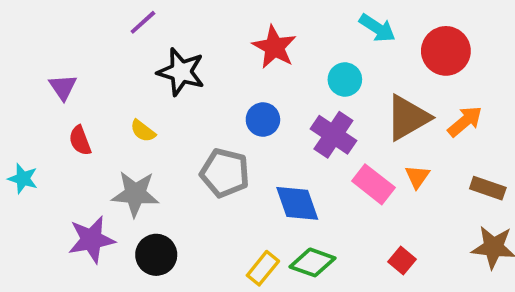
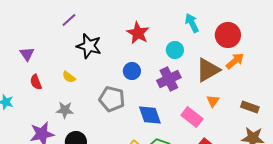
cyan arrow: (377, 28) -> (192, 23), turned -150
orange arrow: (465, 121) -> (235, 61), moved
purple cross: (333, 135) -> (169, 79), turned 30
pink rectangle: (373, 184) -> (192, 117), moved
gray star: (135, 194) -> (65, 110), size x0.7

